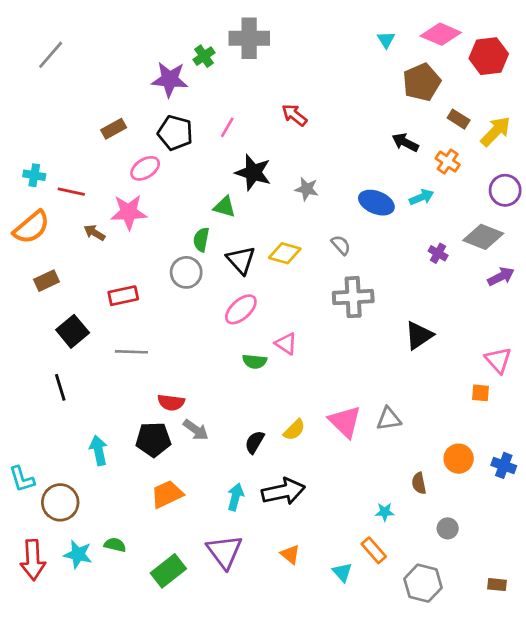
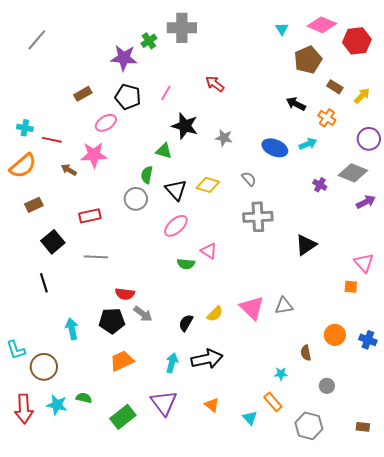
yellow arrow: (496, 131) -> (362, 96), size x0.7

